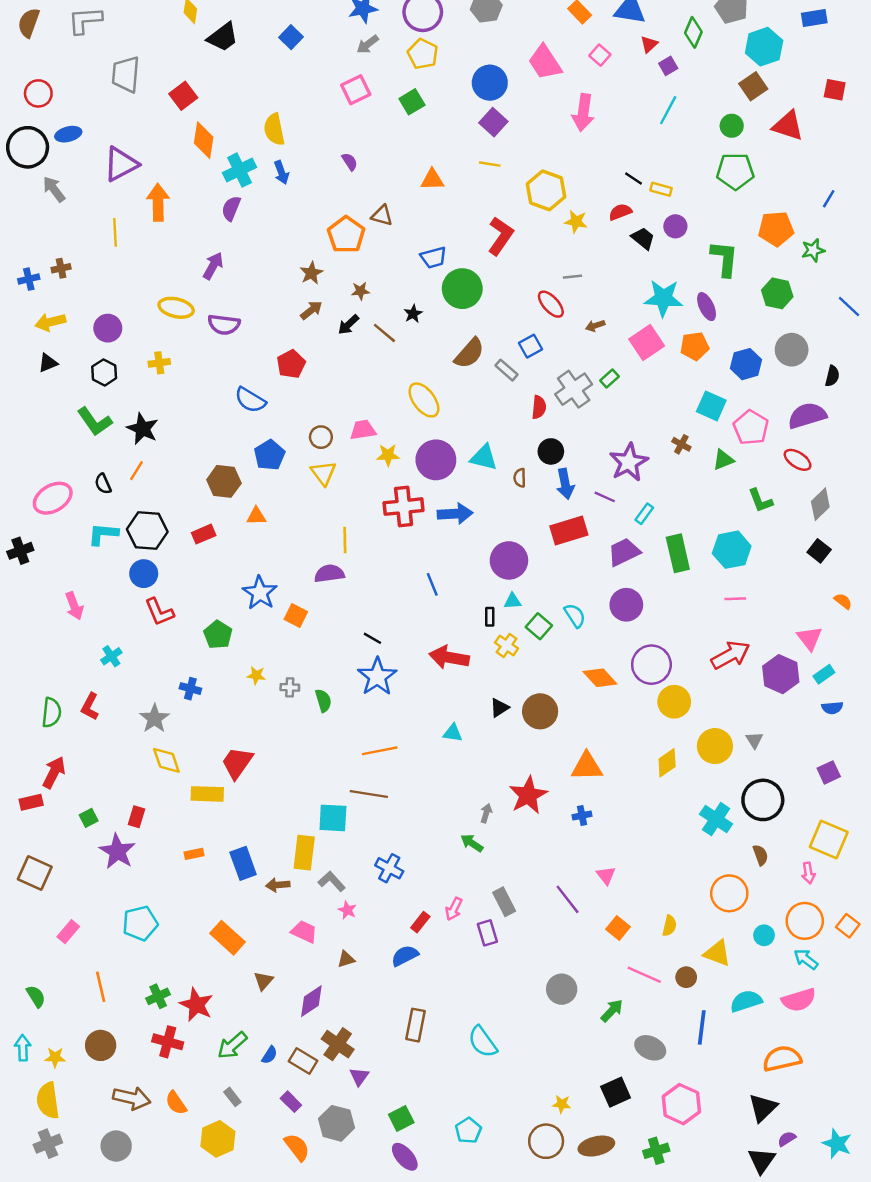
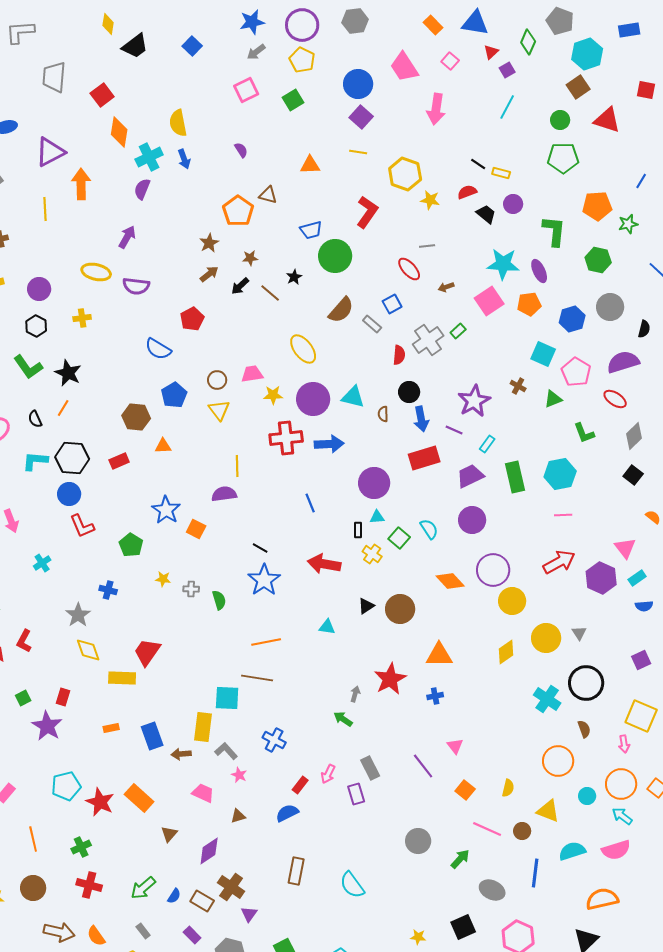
red L-shape: (90, 707) -> (24, 641), moved
red star: (196, 1005) -> (100, 802), moved

